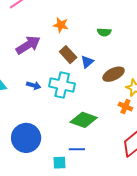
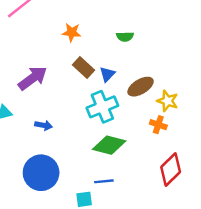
purple arrow: (28, 45) -> (33, 78), moved
blue arrow: (34, 85) -> (44, 125), moved
cyan cross: (62, 85) -> (102, 107), moved, turned -30

